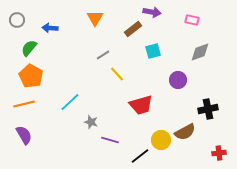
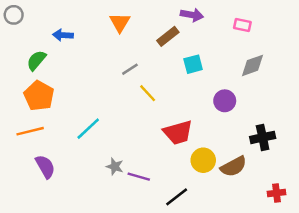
gray circle: (17, 20) -> (14, 15), moved
gray star: (91, 122) -> (115, 167), moved
purple semicircle: (24, 135) -> (45, 167), moved
yellow circle: (161, 140) -> (203, 160), moved

